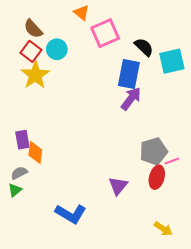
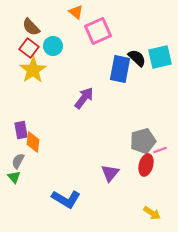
black semicircle: (144, 47) -> (137, 58), moved
purple arrow: (131, 99) -> (84, 98), moved
gray semicircle: (19, 173) -> (18, 161), turned -35
green triangle: (15, 190) -> (14, 177), turned -32

